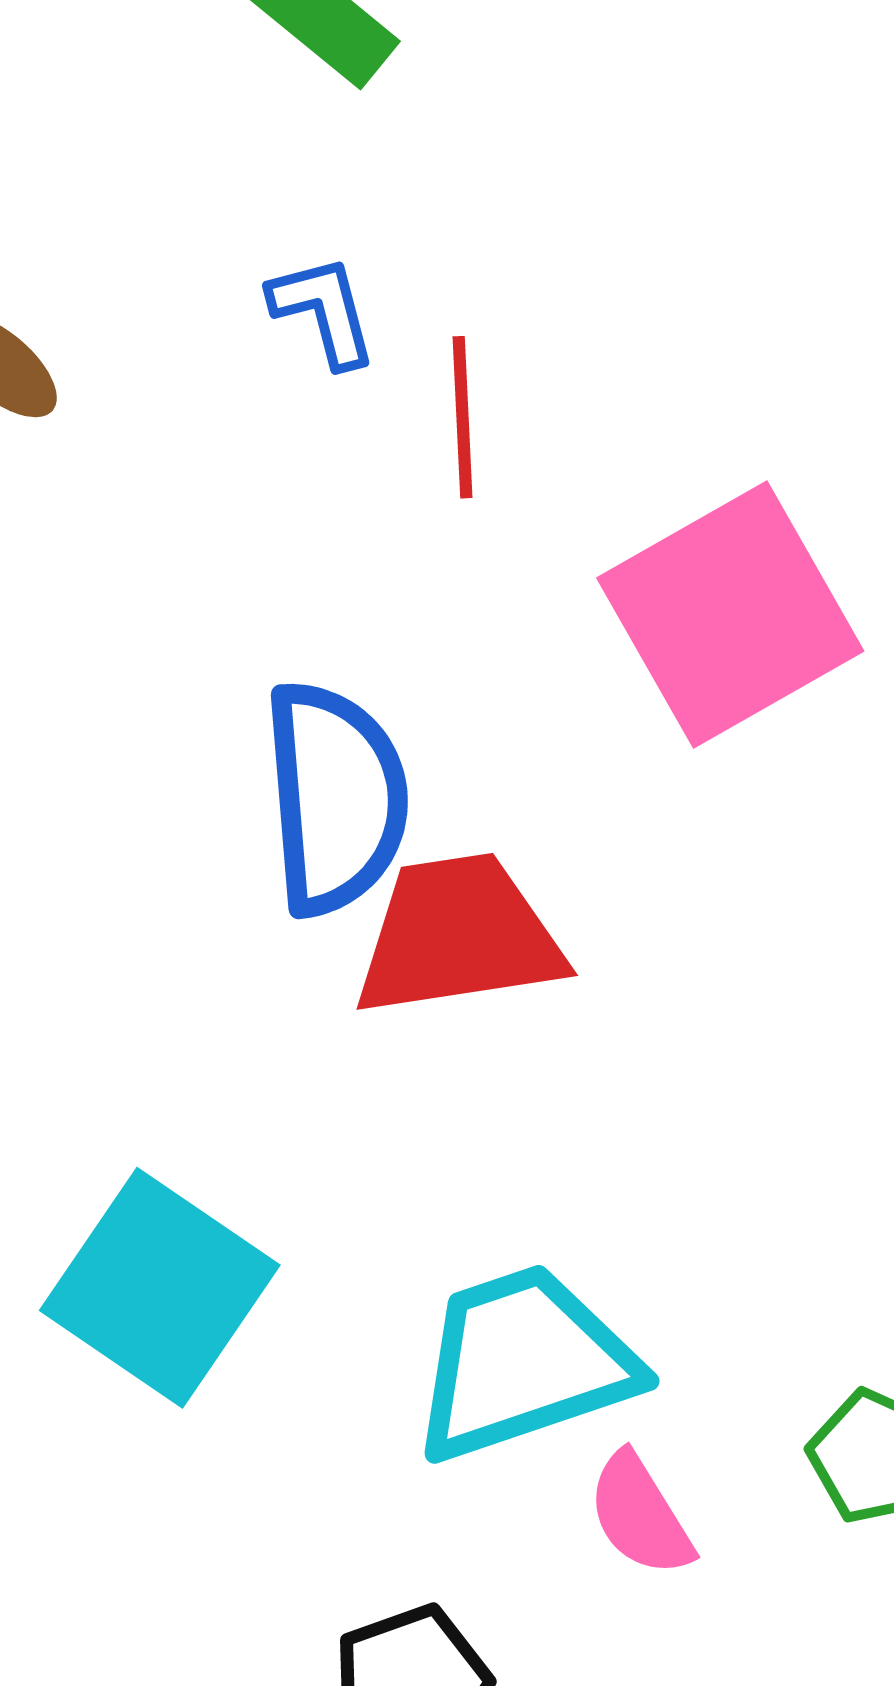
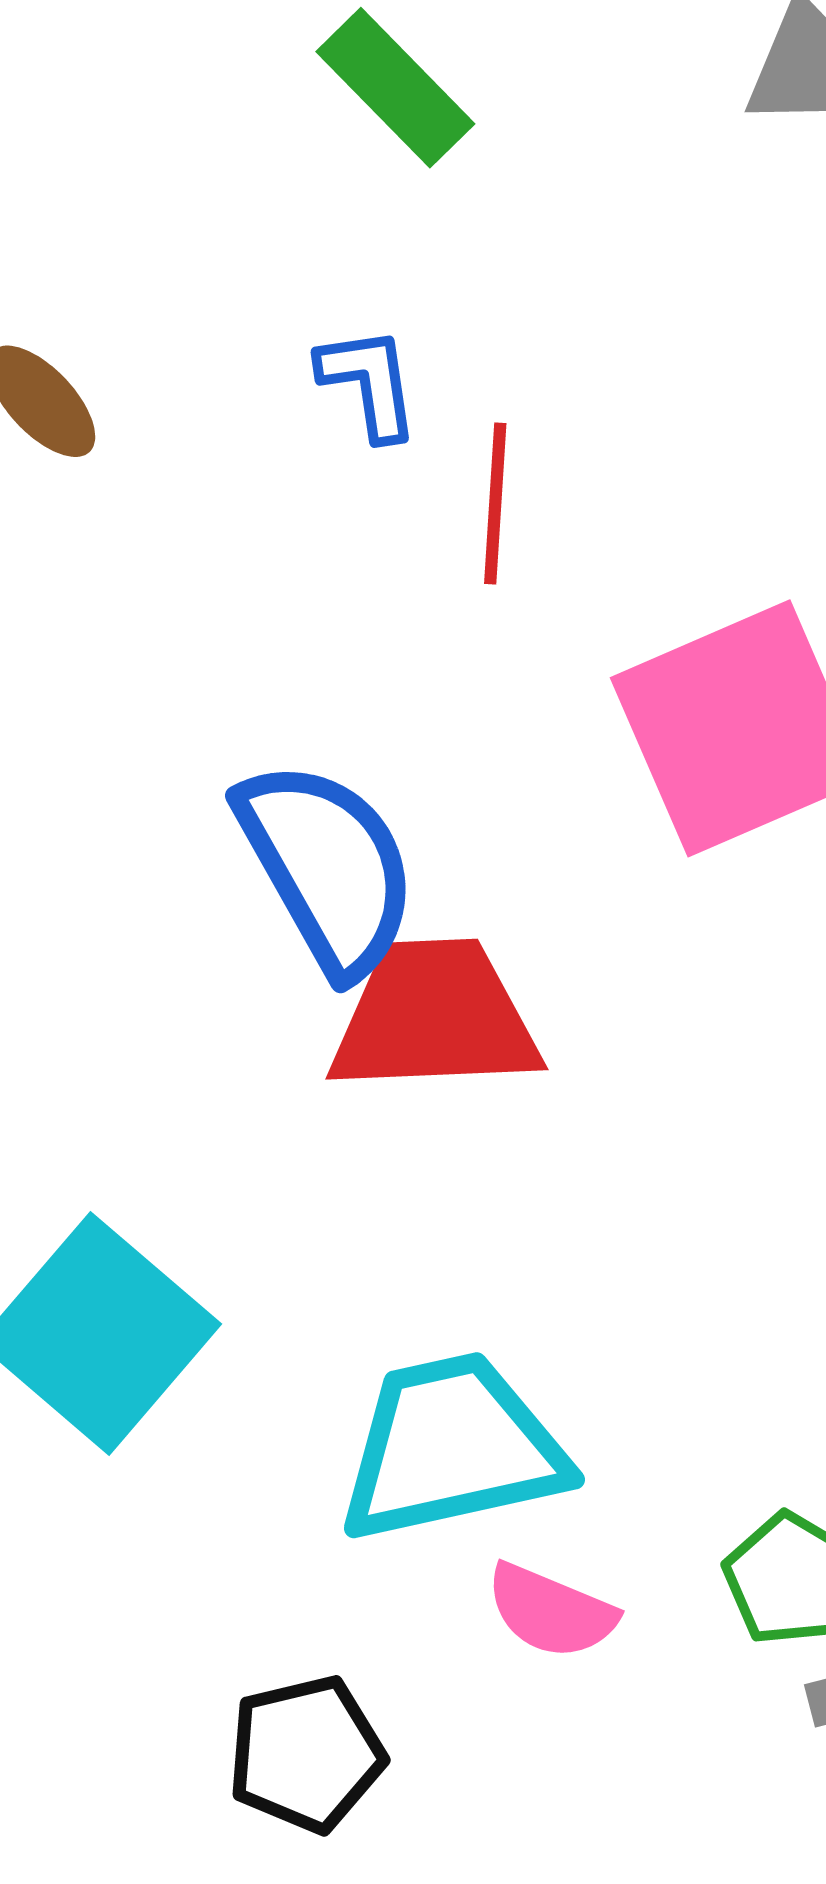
blue semicircle: (335, 798) -> (327, 867), turned -31
pink semicircle: (640, 1515) -> (551, 1611), turned -42

